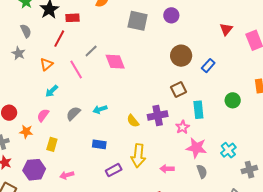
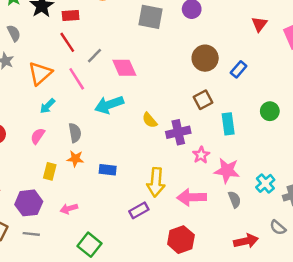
red line: (59, 39) -> (67, 42), moved, turned -60
orange triangle: (46, 64) -> (40, 73), size x1.5
cyan arrow: (100, 109) -> (109, 105), moved, size x1.6
gray semicircle: (73, 113) -> (75, 133), turned 126
yellow semicircle: (133, 121) -> (150, 120), moved
pink star: (183, 127) -> (201, 155), moved
orange star: (26, 132) -> (75, 159), moved
cyan cross: (228, 150) -> (265, 183), moved
pink arrow: (167, 169) -> (192, 197), size x1.6
purple rectangle: (114, 170) -> (139, 210), moved

